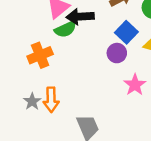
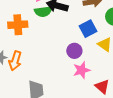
purple circle: (117, 53) -> (74, 51), moved

